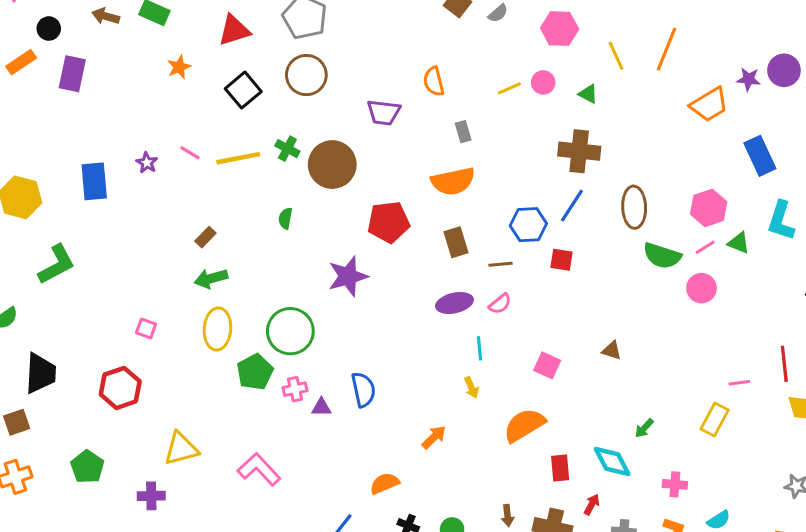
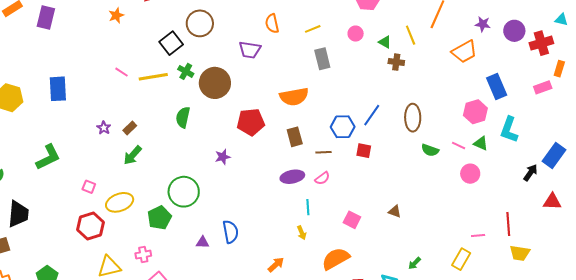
yellow line: (616, 56) -> (411, 35), moved
purple star: (749, 79) -> (483, 24), moved
orange semicircle: (434, 81) -> (272, 23), moved
yellow line: (509, 88) -> (313, 29), moved
black square: (243, 90) -> (171, 43), moved
gray rectangle: (463, 132) -> (322, 59), moved, size x1.5
brown cross: (579, 151) -> (396, 62), moved, size x0.6
purple star: (147, 163) -> (104, 128), moved
pink hexagon: (709, 208) -> (475, 112), moved
green semicircle: (285, 218) -> (183, 117), size x1.5
pink line: (705, 247) -> (459, 146), turned 56
green semicircle: (662, 256) -> (430, 150), size x0.7
green L-shape: (57, 265) -> (48, 157), moved
purple star: (348, 276) -> (223, 157), size x0.6
green arrow: (211, 278) -> (133, 155), turned -35
pink circle: (701, 288) -> (470, 174), moved
yellow ellipse: (217, 329) -> (120, 202), moved, turned 64
red hexagon: (120, 388) -> (91, 226), moved
pink cross: (295, 389) -> (143, 255), moved

